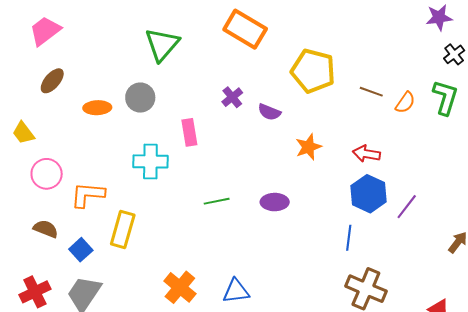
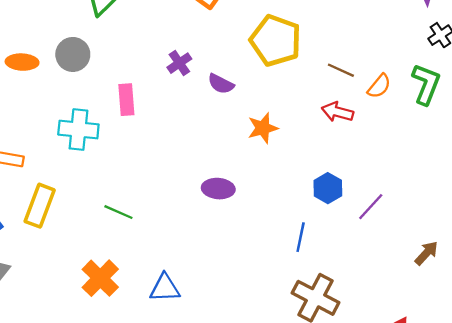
red arrow: (366, 154) -> (337, 112), moved
blue hexagon: (369, 194) -> (328, 188), size x0.7
green line: (217, 201) -> (118, 212), moved, turned 30

